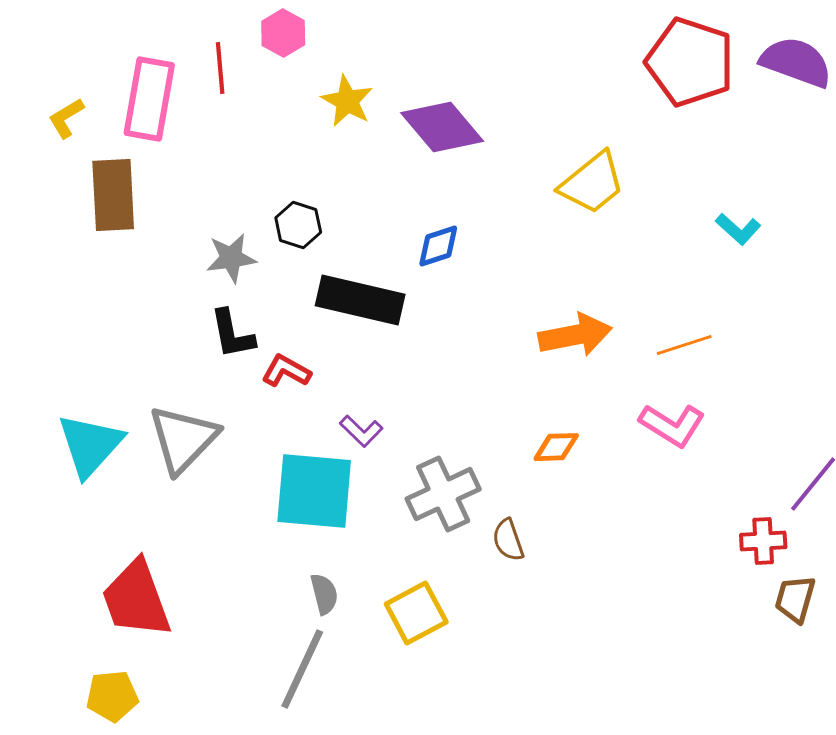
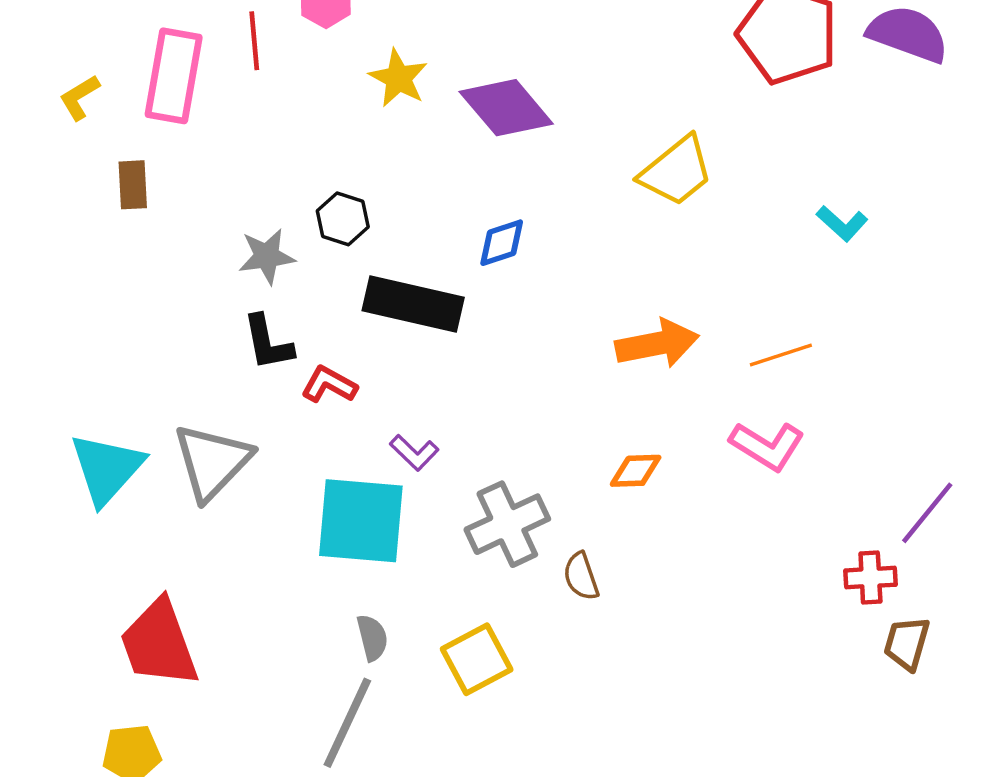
brown rectangle: (113, 195) -> (133, 185), size x0.6

